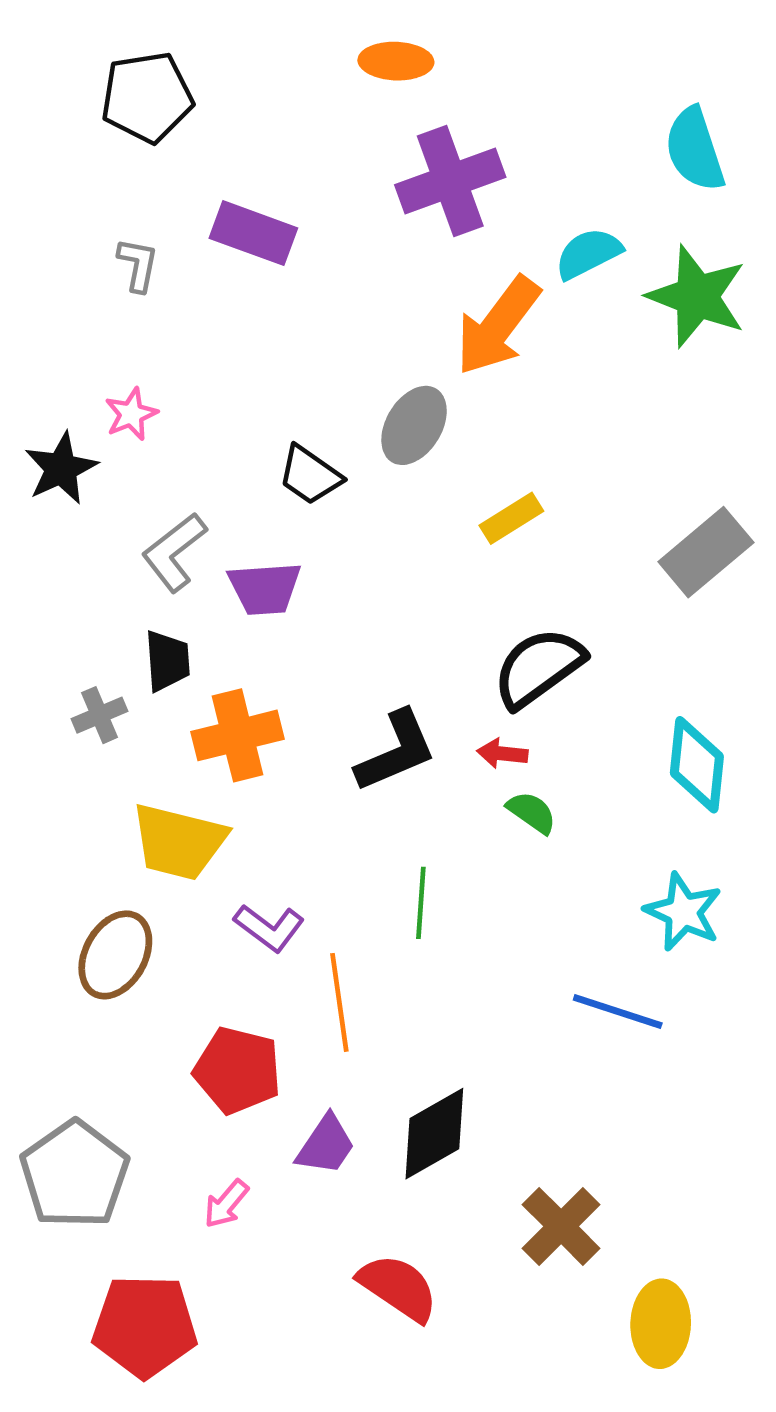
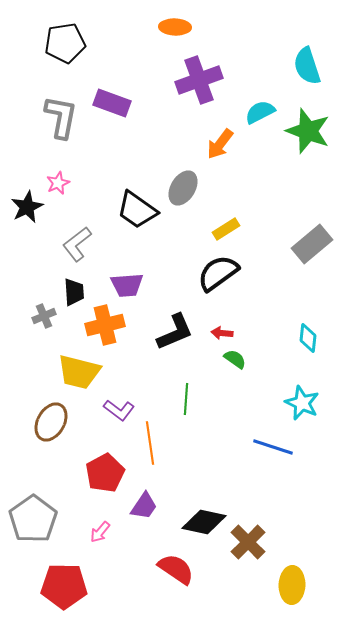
gray L-shape: (138, 265) -> (61, 117), size x1.8
orange arrow: (498, 326) -> (220, 144), size x0.7
black trapezoid: (310, 475) -> (137, 210), size x1.4
purple trapezoid: (265, 588) -> (127, 285), moved
black semicircle: (538, 668) -> (218, 273), moved
cyan diamond: (697, 765) -> (308, 338), size x0.7
red pentagon: (238, 1070) -> (105, 473), turned 30
black diamond: (434, 1134) -> (204, 522), moved, turned 42

